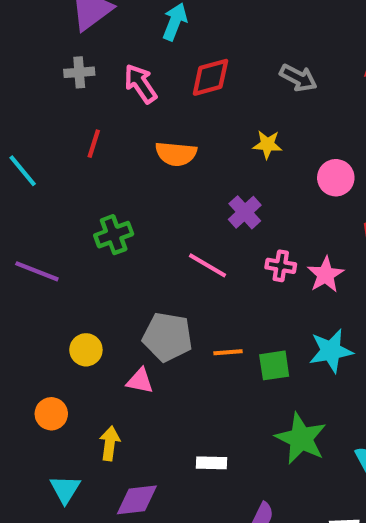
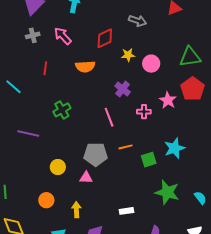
red diamond: (210, 77) -> (105, 38), moved
pink circle: (336, 178) -> (151, 64), moved
pink line: (207, 265) -> (109, 117), turned 48
pink star: (326, 275) -> (168, 100), moved
orange line: (228, 352) -> (126, 147), moved

